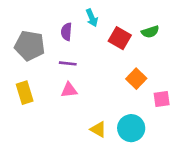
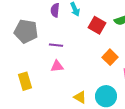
purple semicircle: (66, 32) -> (55, 10), moved
yellow rectangle: (25, 93) -> (25, 81), moved

